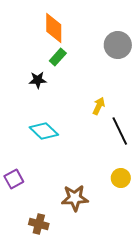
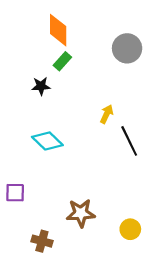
yellow circle: (121, 178) -> (130, 229), moved
purple square: (14, 179) -> (15, 193), turned 30

